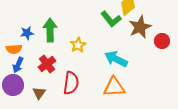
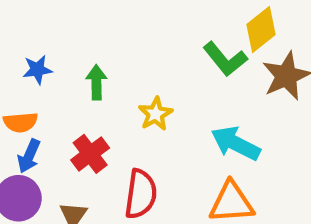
green arrow: (50, 30) -> (96, 82), size x0.7
blue star: (27, 33) -> (37, 70), moved

